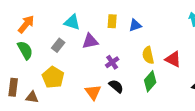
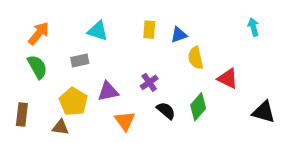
purple triangle: (90, 41) -> (108, 91), moved
gray rectangle: (58, 45) -> (80, 60), turned 40
yellow semicircle: (148, 55) -> (196, 58), moved
black semicircle: (116, 86) -> (166, 111), moved
brown triangle: (32, 97) -> (60, 127), moved

